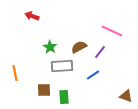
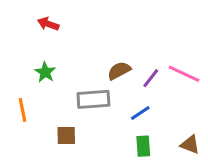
pink line: (112, 31) -> (184, 74), moved
green star: (50, 47) -> (45, 72), moved
green rectangle: (64, 97) -> (143, 146), moved

